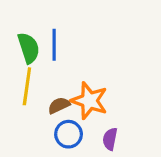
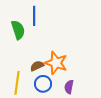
blue line: (54, 45) -> (34, 16), moved
yellow line: (27, 86) -> (17, 83), moved

